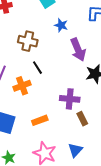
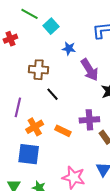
orange cross: (22, 86) -> (35, 127), moved
orange rectangle: (40, 120) -> (63, 131), moved, turned 56

